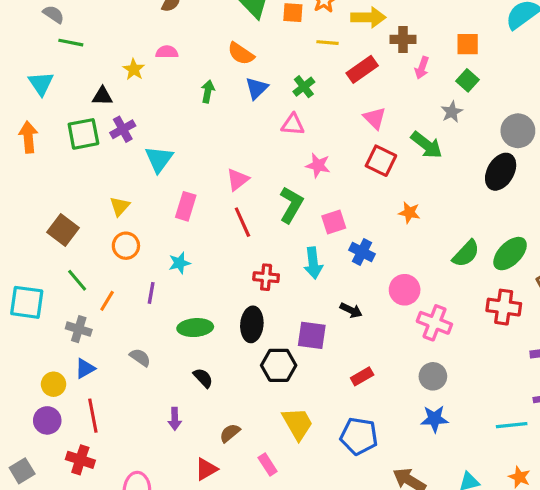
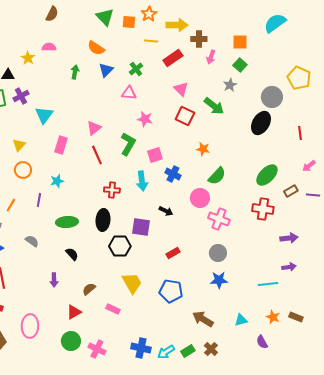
green semicircle: (466, 254) -> (217, 176), moved
pink rectangle: (268, 464) -> (113, 309), turned -32

